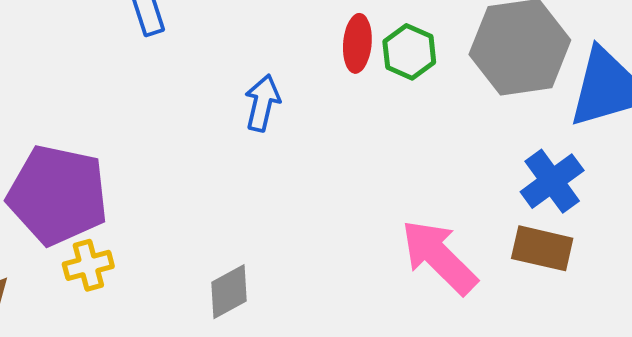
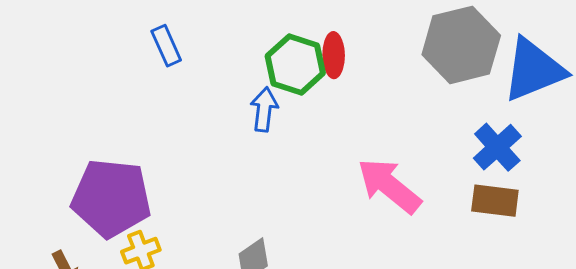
green hexagon: (409, 52) -> (295, 65), moved, size x1.4
pink arrow: (439, 257) -> (389, 186), moved

